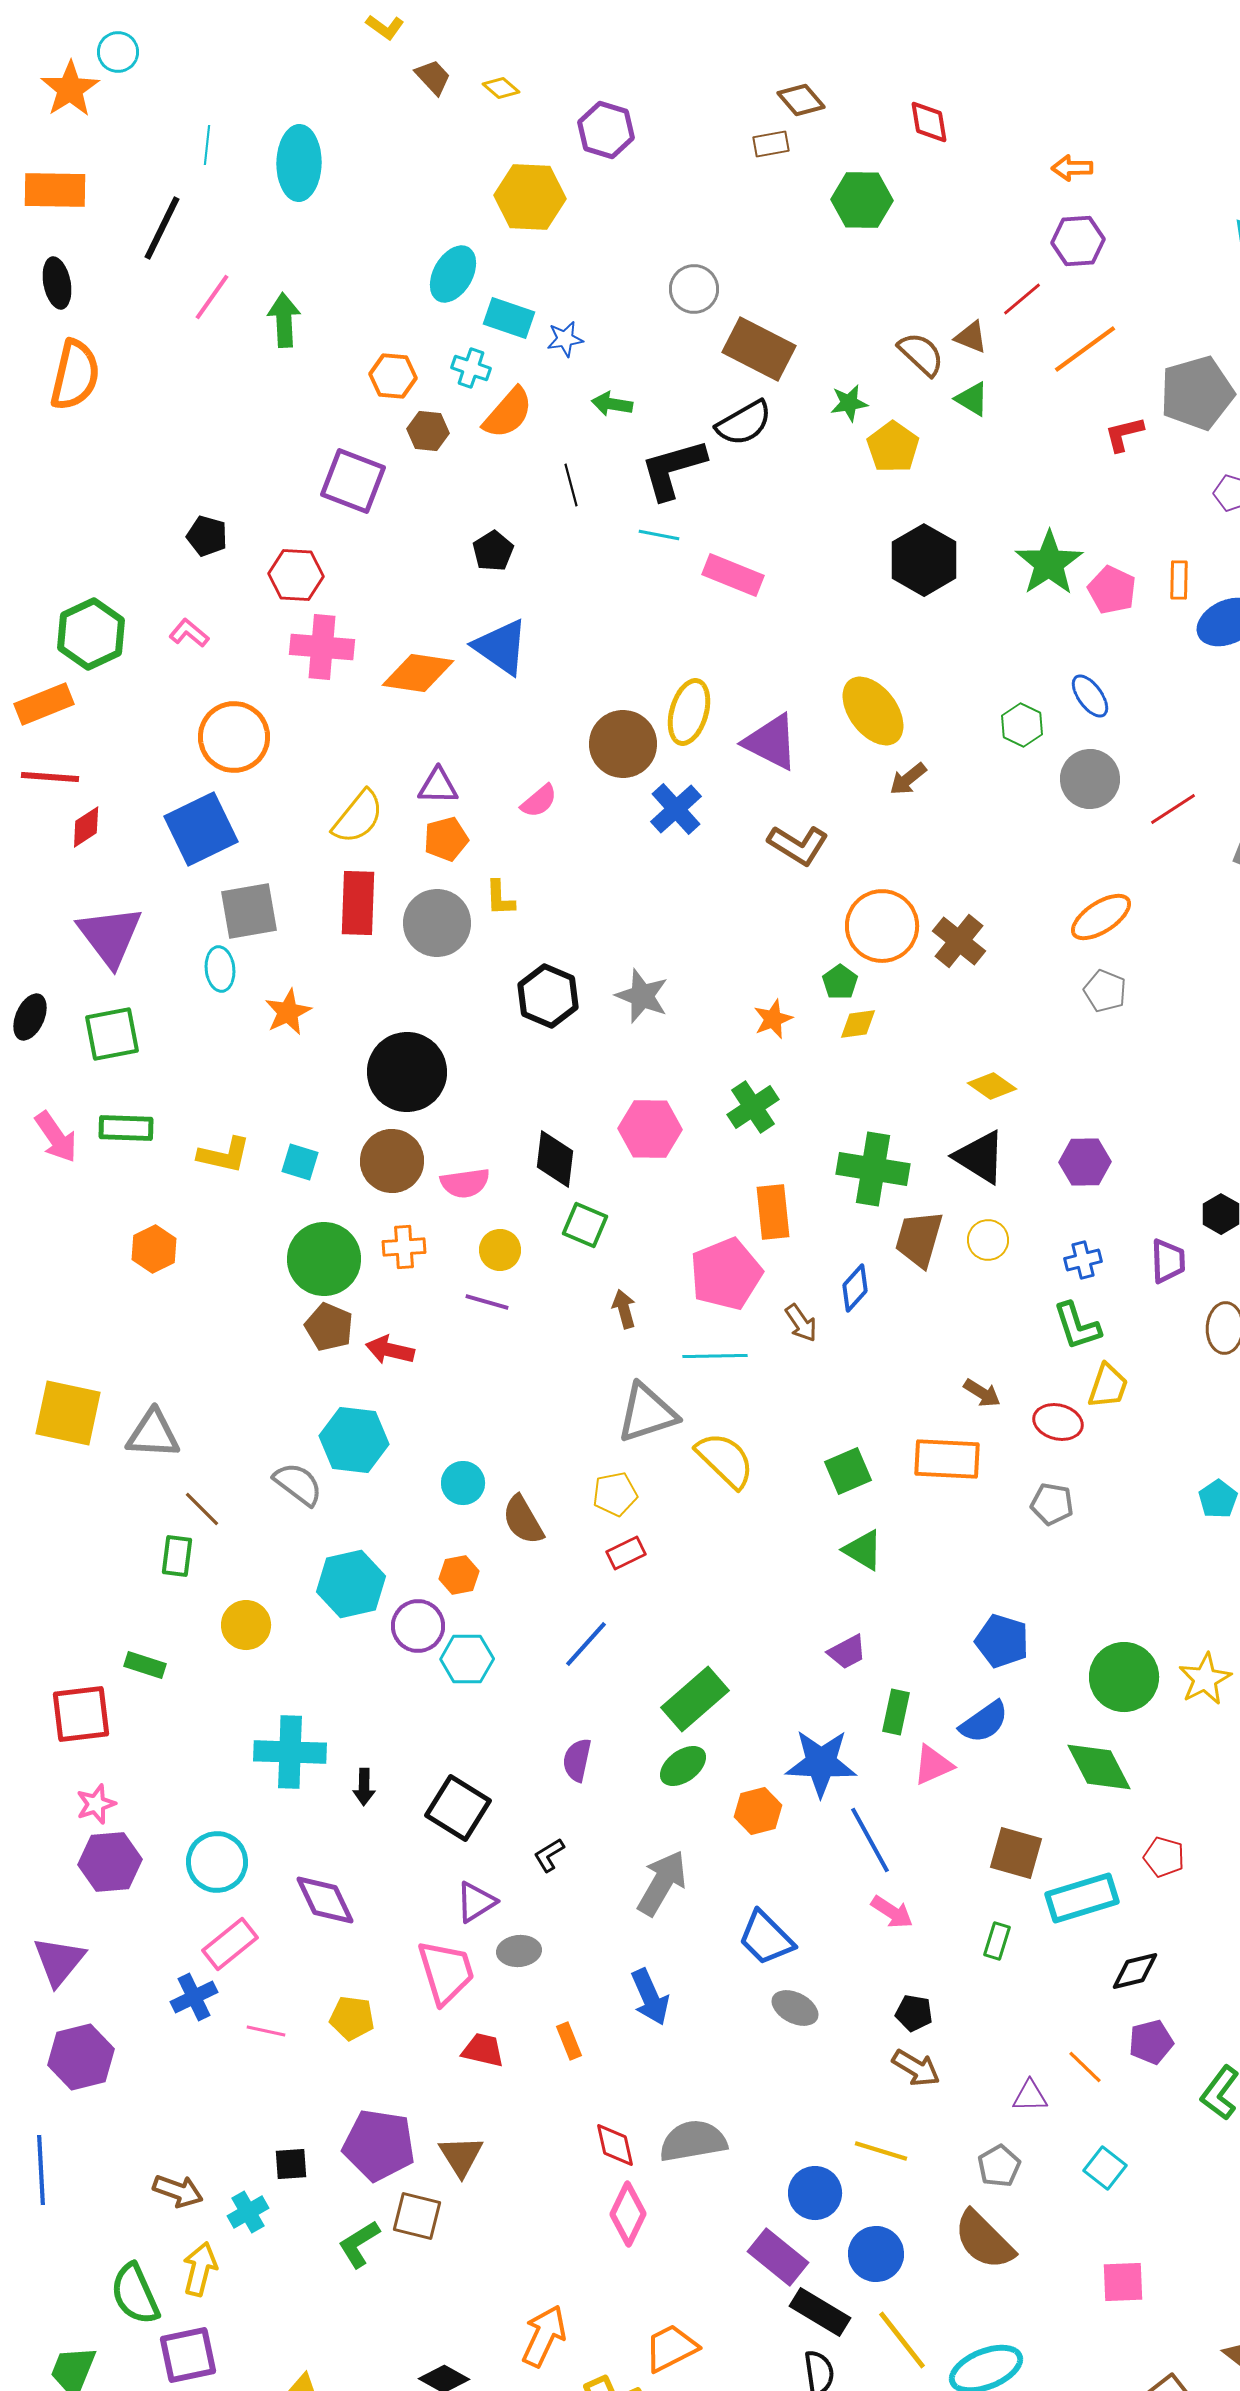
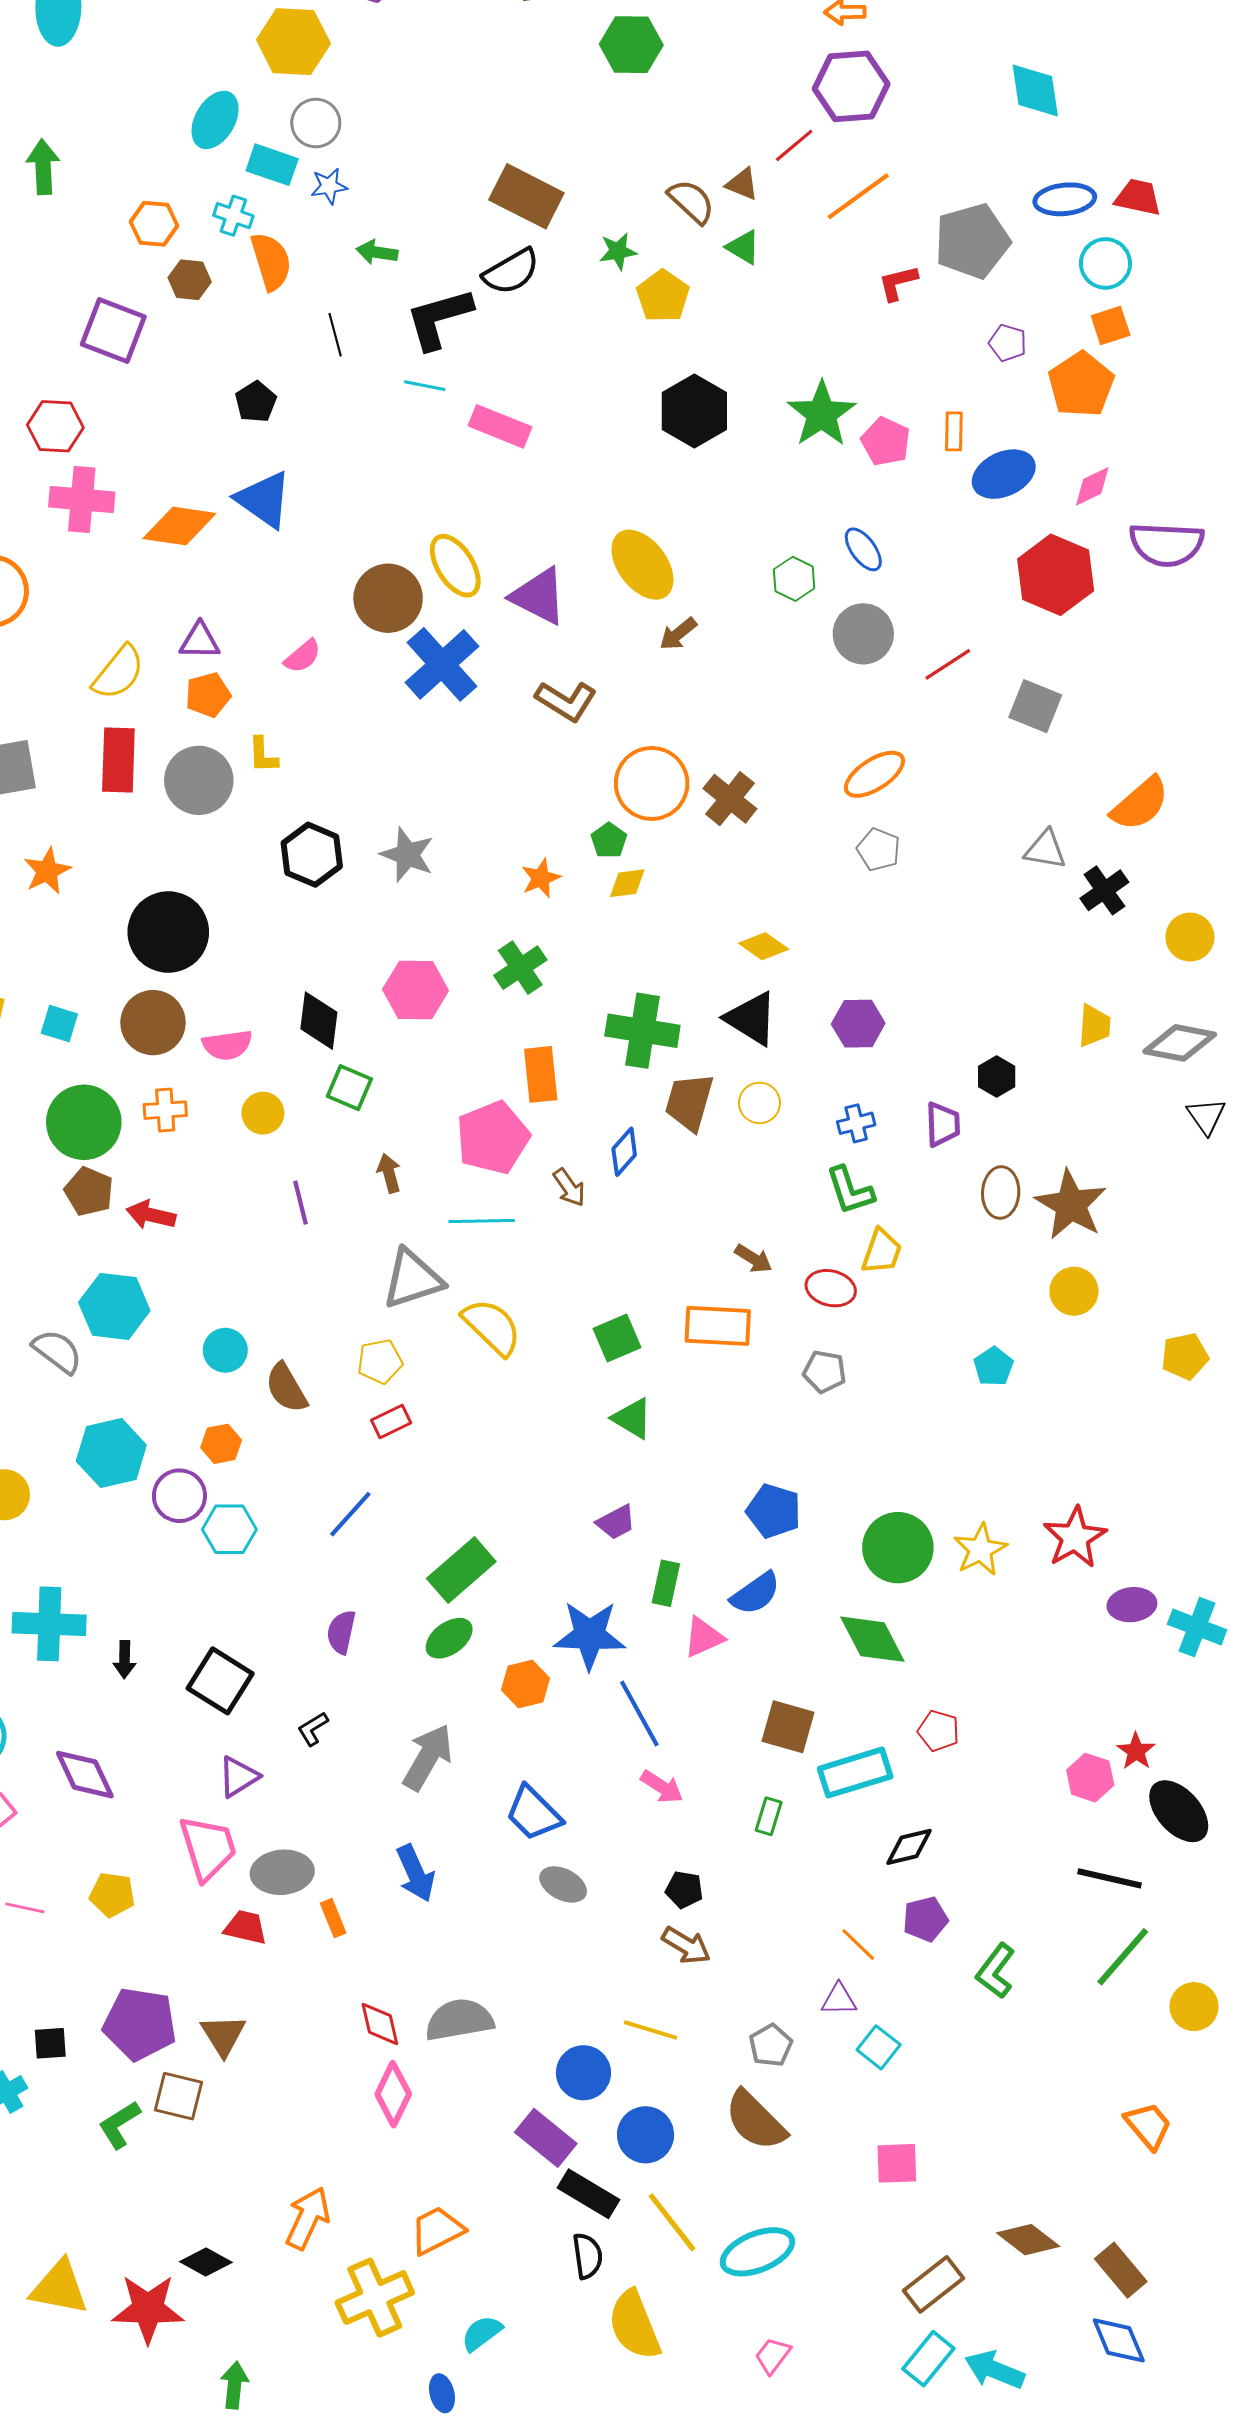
purple hexagon: (1078, 241) -> (851, 86), size x1.4
gray circle: (694, 289) -> (316, 123), moved
orange semicircle: (508, 413) -> (271, 261), turned -58
yellow ellipse: (689, 712) -> (455, 566), turned -48
blue cross: (676, 809) -> (442, 664), size x1.4
purple line: (487, 1302) -> (301, 1203), moved, turned 60
gray ellipse: (519, 1951) -> (282, 1872), moved, size x1.4
purple triangle: (1030, 2096) -> (839, 1999), moved

